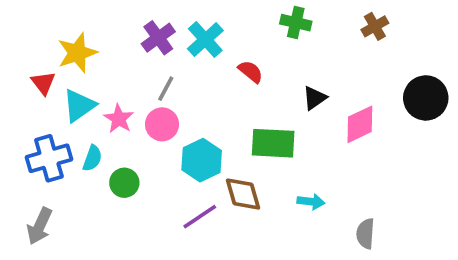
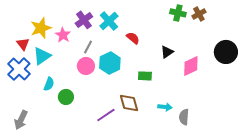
green cross: (296, 23) -> (178, 13), moved
pink star: (119, 119) -> (63, 35), moved
green rectangle: (273, 143) -> (145, 76), size x0.6
blue cross: (49, 158) -> (19, 69), moved, turned -30
cyan hexagon: (202, 160) -> (110, 63), moved
gray semicircle: (365, 234) -> (184, 117), moved

